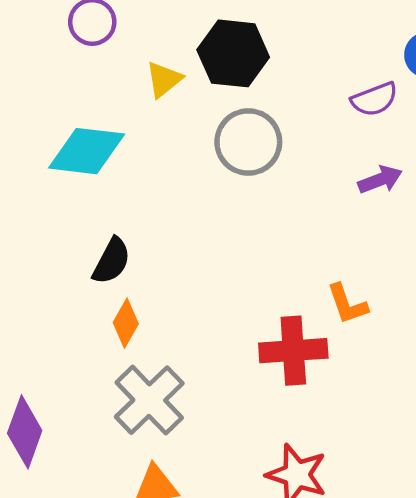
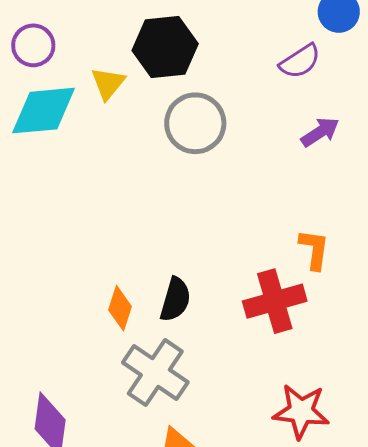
cyan diamond: (87, 151) -> (43, 111), moved
black semicircle: (112, 261) -> (175, 299), moved
orange L-shape: (347, 304) -> (314, 249), turned -141

